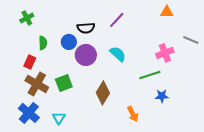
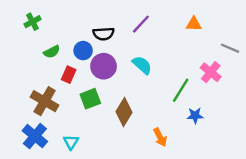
orange triangle: (167, 12) -> (194, 24), moved
green semicircle: (43, 43) -> (52, 52), turned 64
pink cross: (165, 53) -> (211, 72), moved, turned -30
red rectangle: (30, 62) -> (69, 75), moved
green line: (150, 75) -> (181, 90), turned -40
green square: (64, 83) -> (90, 99), moved

